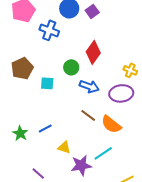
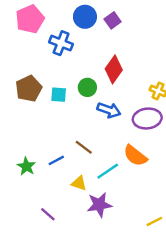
cyan square: (47, 83) -> (59, 95), moved
brown line: (88, 115) -> (84, 147), moved
cyan line: (103, 153) -> (108, 171), moved

